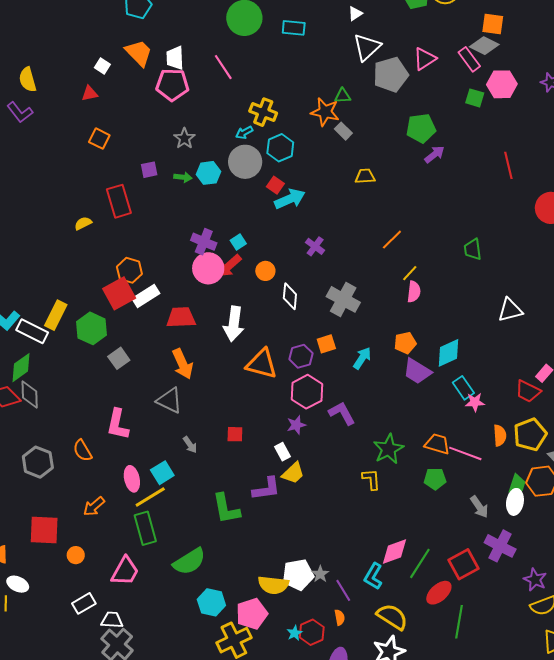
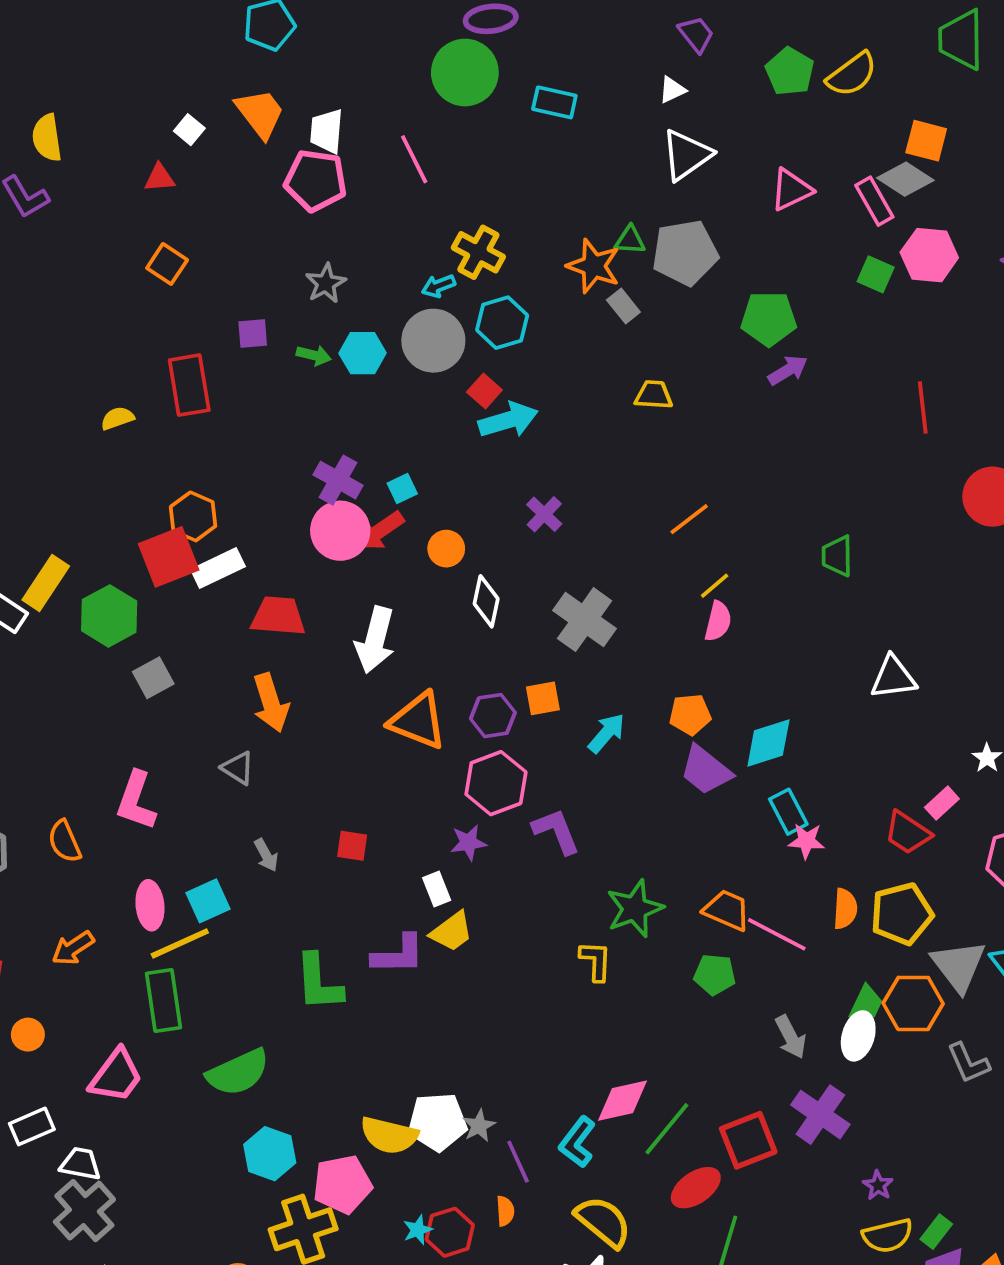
gray pentagon: (391, 75) -> (685, 253), moved
gray triangle: (169, 401) -> (238, 768), size x0.7
purple star: (535, 580) -> (878, 1185), size x0.7

